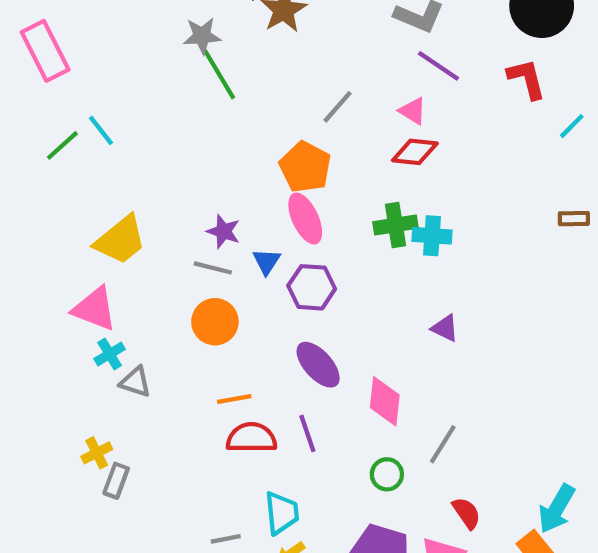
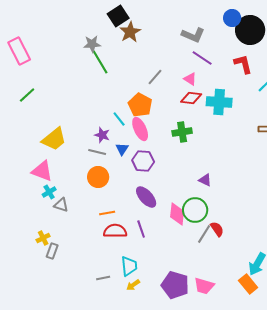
cyan line: (101, 130) -> (119, 119), moved
cyan cross: (432, 236) -> (219, 102), moved, size x1.4
green circle: (387, 474) -> (195, 210), moved, size x1.6
red semicircle: (466, 513) -> (217, 229), moved

